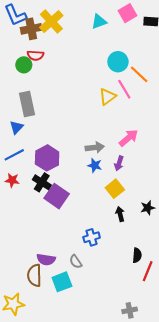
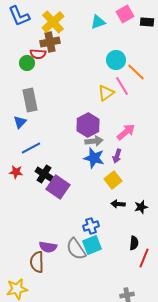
brown cross: (31, 29) -> (50, 42), moved
blue line: (14, 155) -> (31, 148), moved
purple hexagon: (47, 158) -> (88, 125), moved
blue star: (95, 165) -> (94, 158), size x1.5
black star: (148, 208) -> (141, 207), moved
black arrow: (120, 214) -> (118, 204), turned -72
gray semicircle: (76, 262) -> (76, 249), size x1.6
cyan square: (62, 282) -> (92, 245), moved

